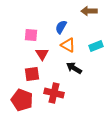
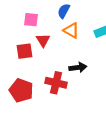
black arrow: (74, 68) -> (78, 67), moved, turned 140
red square: (32, 74) -> (24, 51), moved

